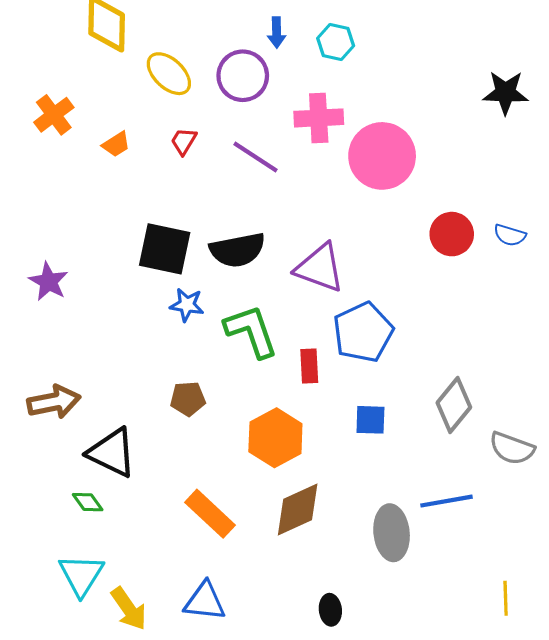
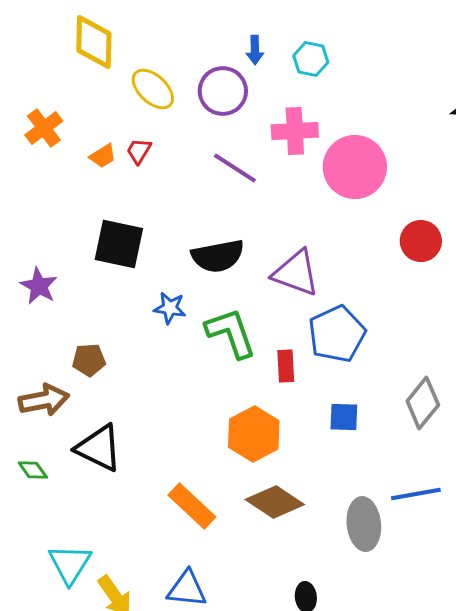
red trapezoid: (184, 141) -> (139, 151), moved
black square: (165, 249) -> (119, 244), moved
brown pentagon: (188, 399) -> (89, 360), moved
green diamond: (88, 502) -> (33, 470), moved
brown diamond: (298, 510) -> (275, 502), turned 58

